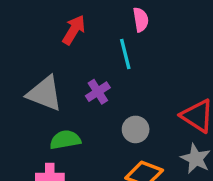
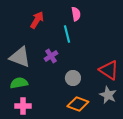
green semicircle: (65, 140) -> (19, 83), moved

